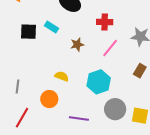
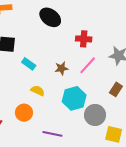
cyan rectangle: (52, 27) -> (29, 64), moved
brown star: (77, 44) -> (61, 68), moved
gray circle: (115, 109) -> (95, 115), moved

